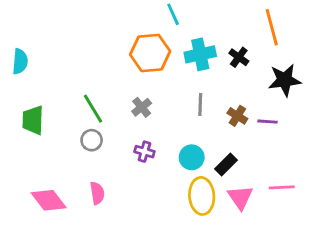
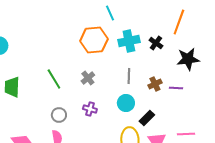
orange line: (272, 27) -> (179, 22), turned 35
brown cross: (237, 116) -> (155, 84), turned 32
gray circle: (92, 140) -> (59, 115), moved
cyan circle: (192, 157) -> (126, 103), moved

